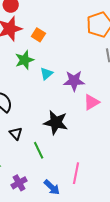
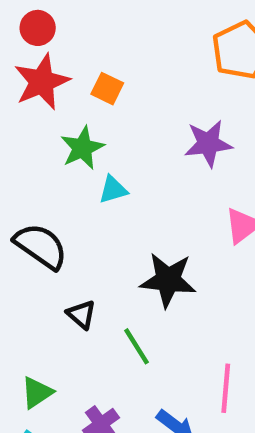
cyan triangle: (46, 74) -> (113, 190), moved, turned 32
purple star: (74, 81) -> (208, 144), moved

